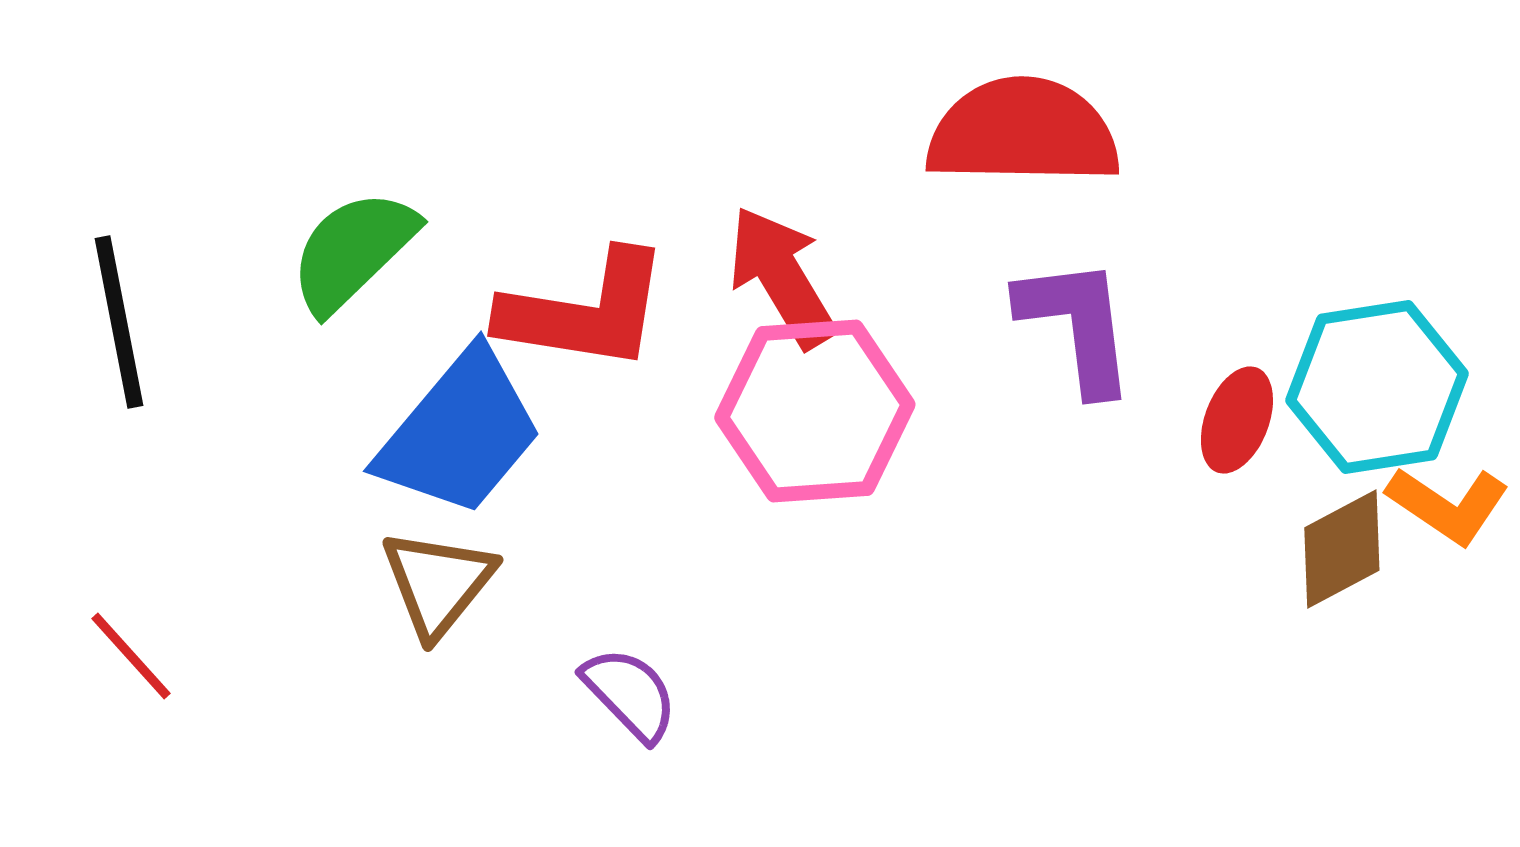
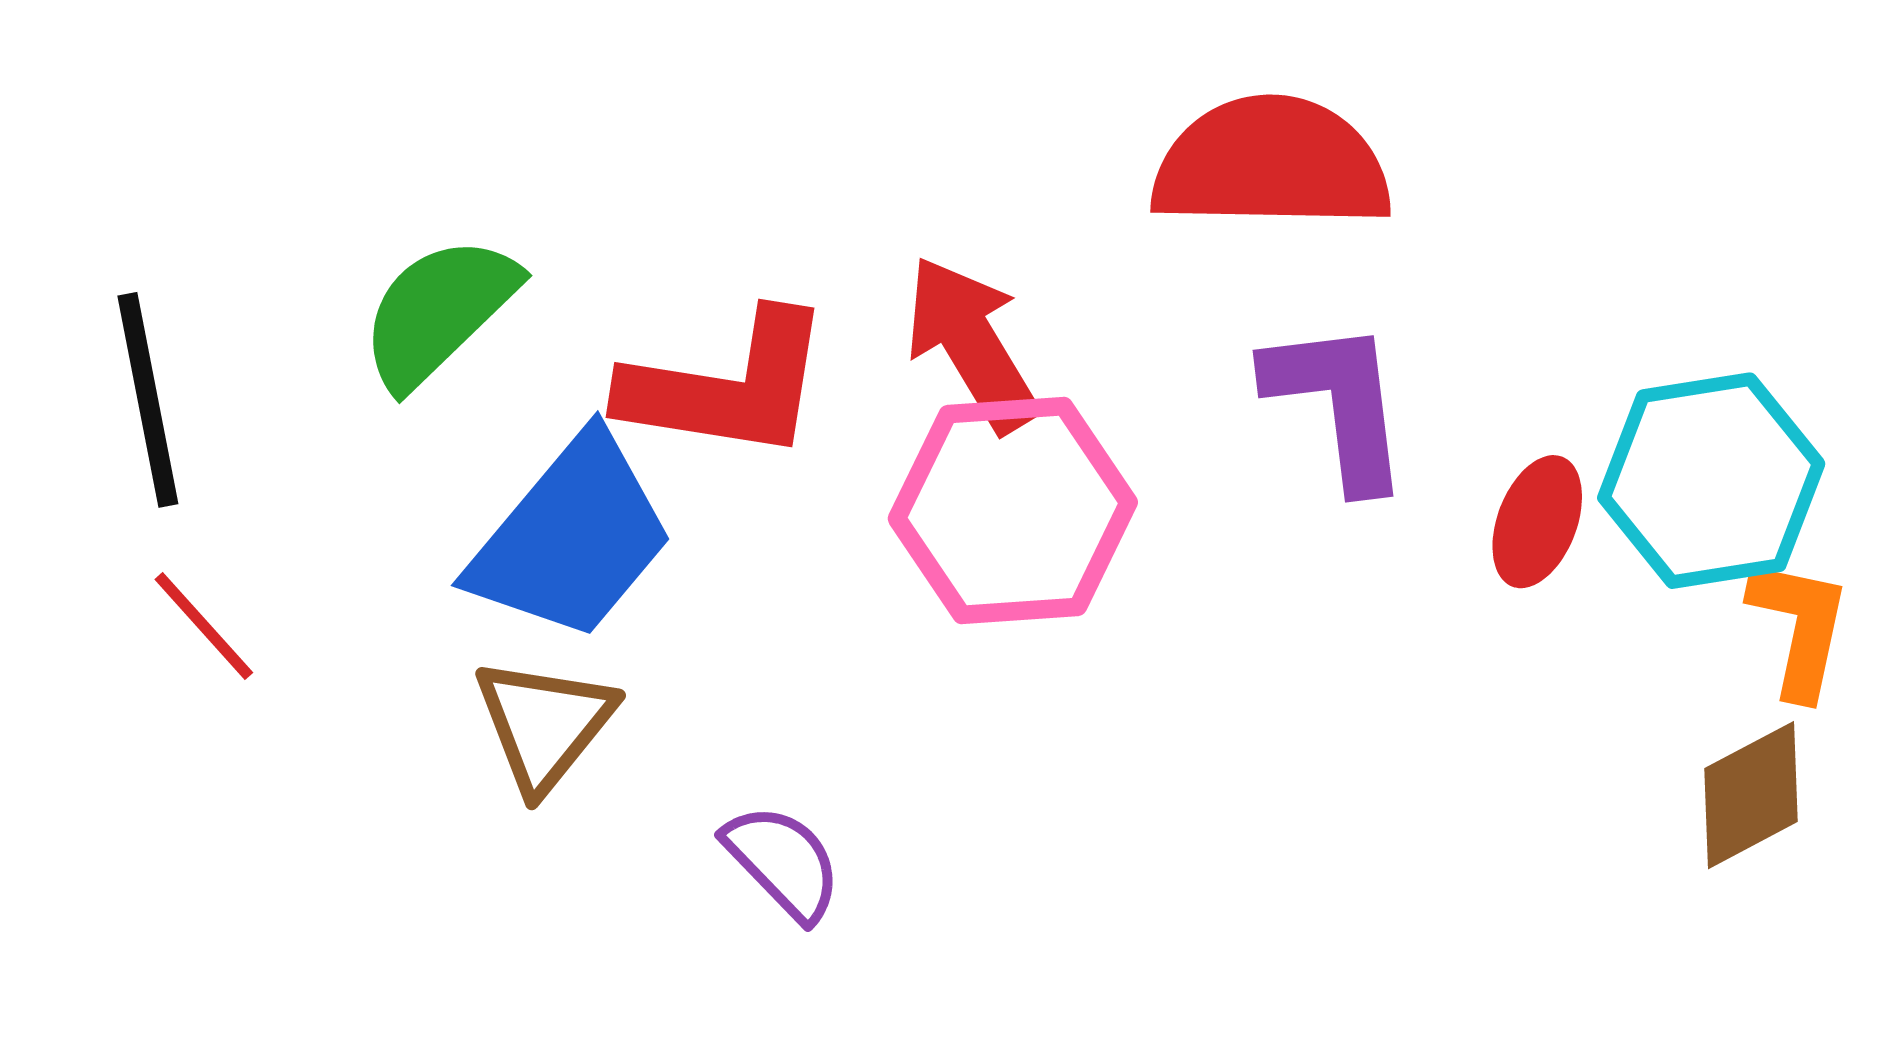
orange L-shape: (1448, 505) -> (1799, 627), turned -112
brown diamond: (1342, 549) -> (1751, 795), moved
red line: (131, 656) -> (204, 626), moved

